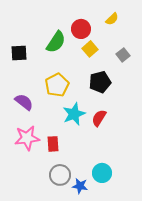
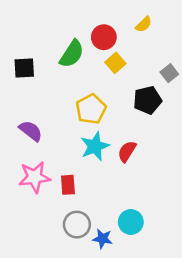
gray square: (123, 55) -> (169, 73), moved
black pentagon: (100, 82) -> (147, 100), moved
yellow pentagon: (57, 85) -> (91, 109), moved

